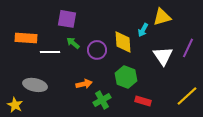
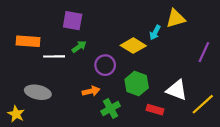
yellow diamond: (123, 42) -> (133, 46), turned -55
green arrow: (73, 43) -> (79, 47), turned 104
purple circle: (97, 50) -> (105, 65), moved
white triangle: (163, 56) -> (177, 90), moved, turned -35

